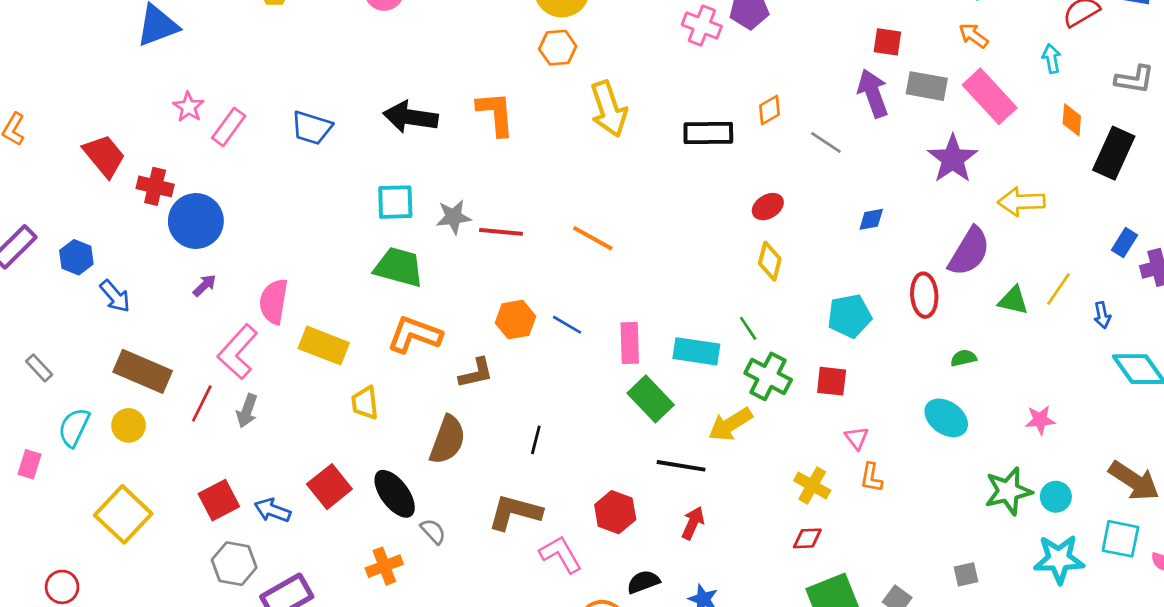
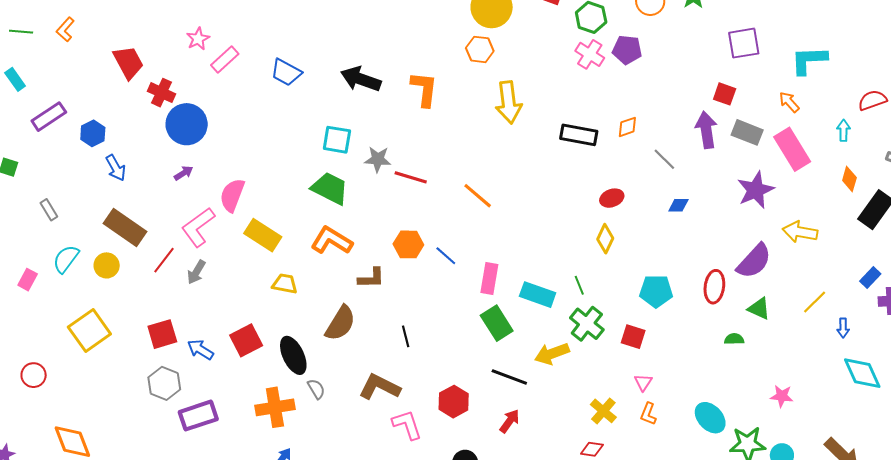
blue diamond: (871, 219) -> (678, 205), moved
green triangle: (1013, 300) -> (759, 309), moved
yellow trapezoid: (365, 403) -> (285, 284), turned 96
cyan ellipse: (946, 418) -> (710, 418), moved
black line: (536, 440) -> (406, 336), turned -40
orange cross: (384, 566) -> (275, 407), size x1.4

